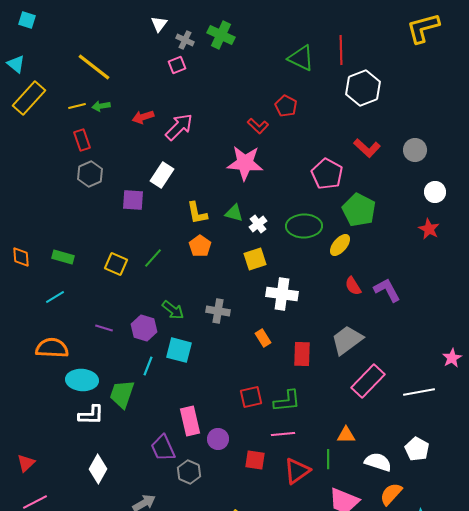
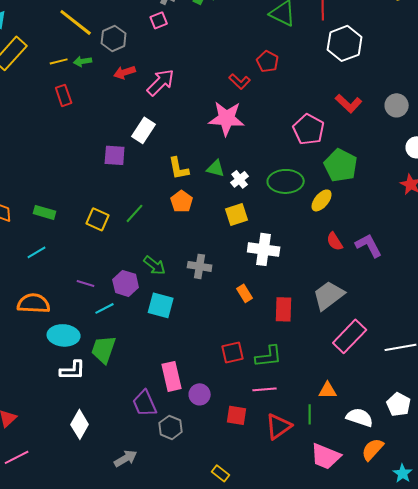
gray hexagon: (90, 174) -> (114, 38), moved
cyan line: (148, 366) -> (105, 308), moved, turned 42

